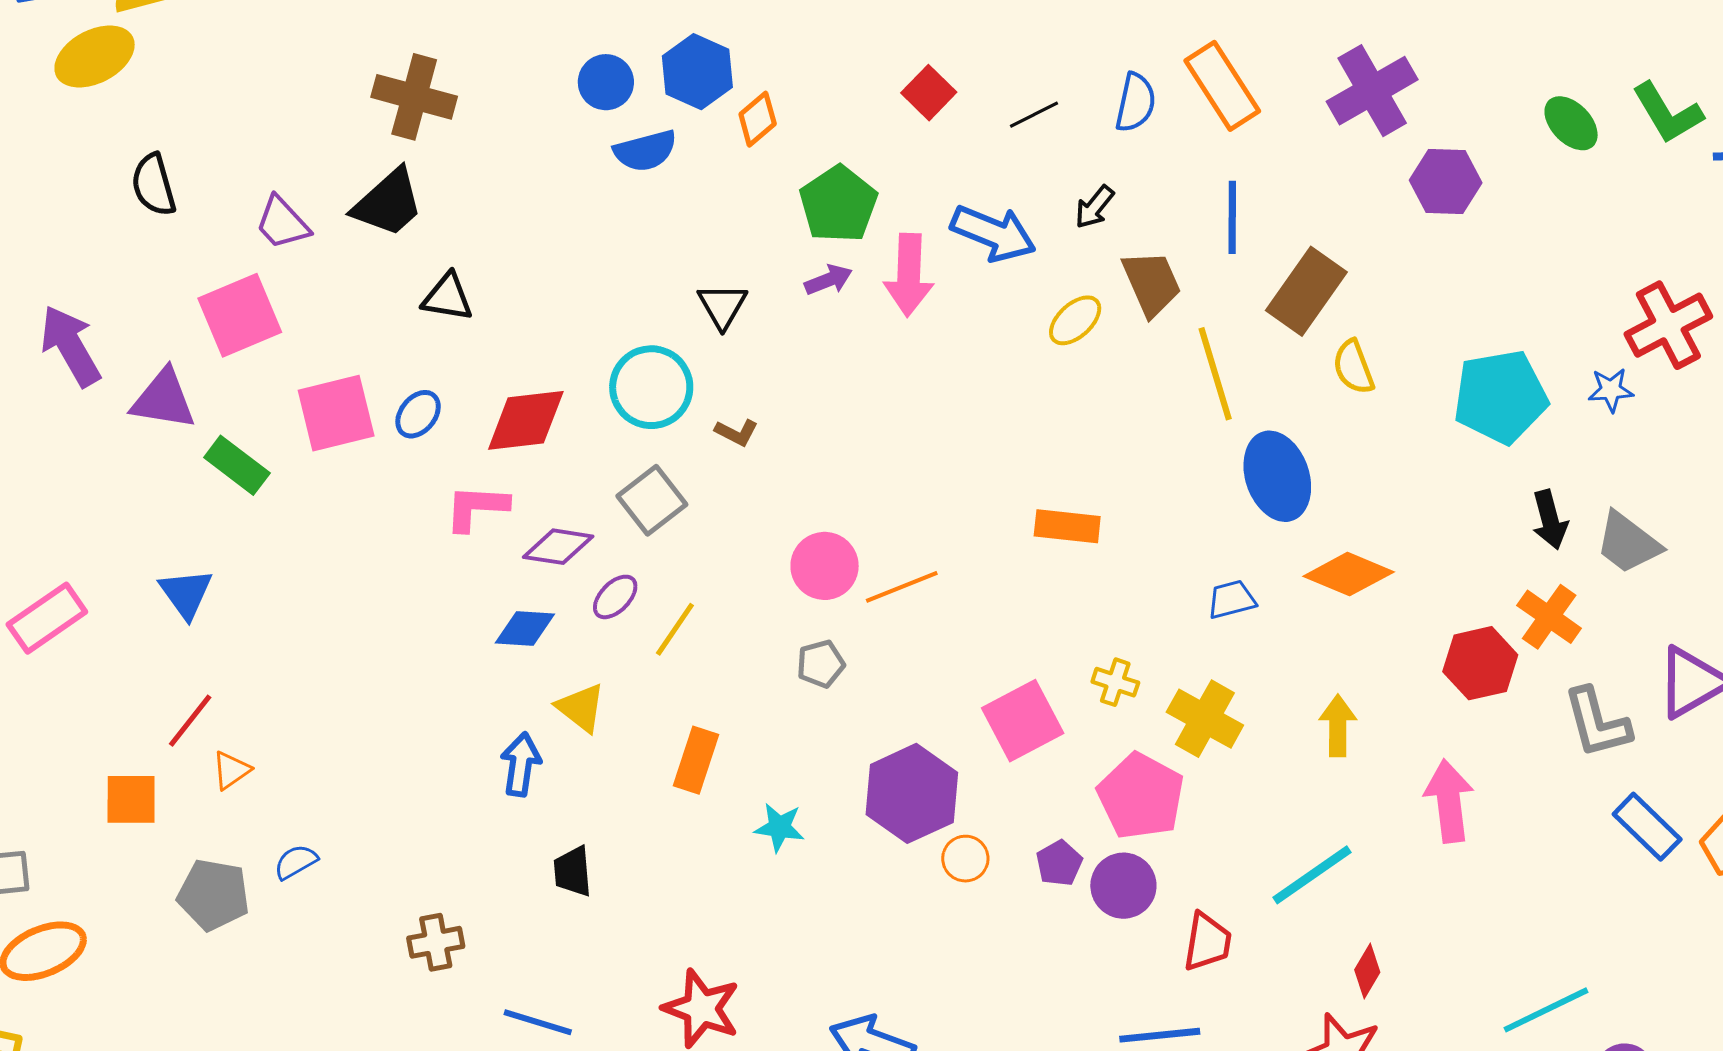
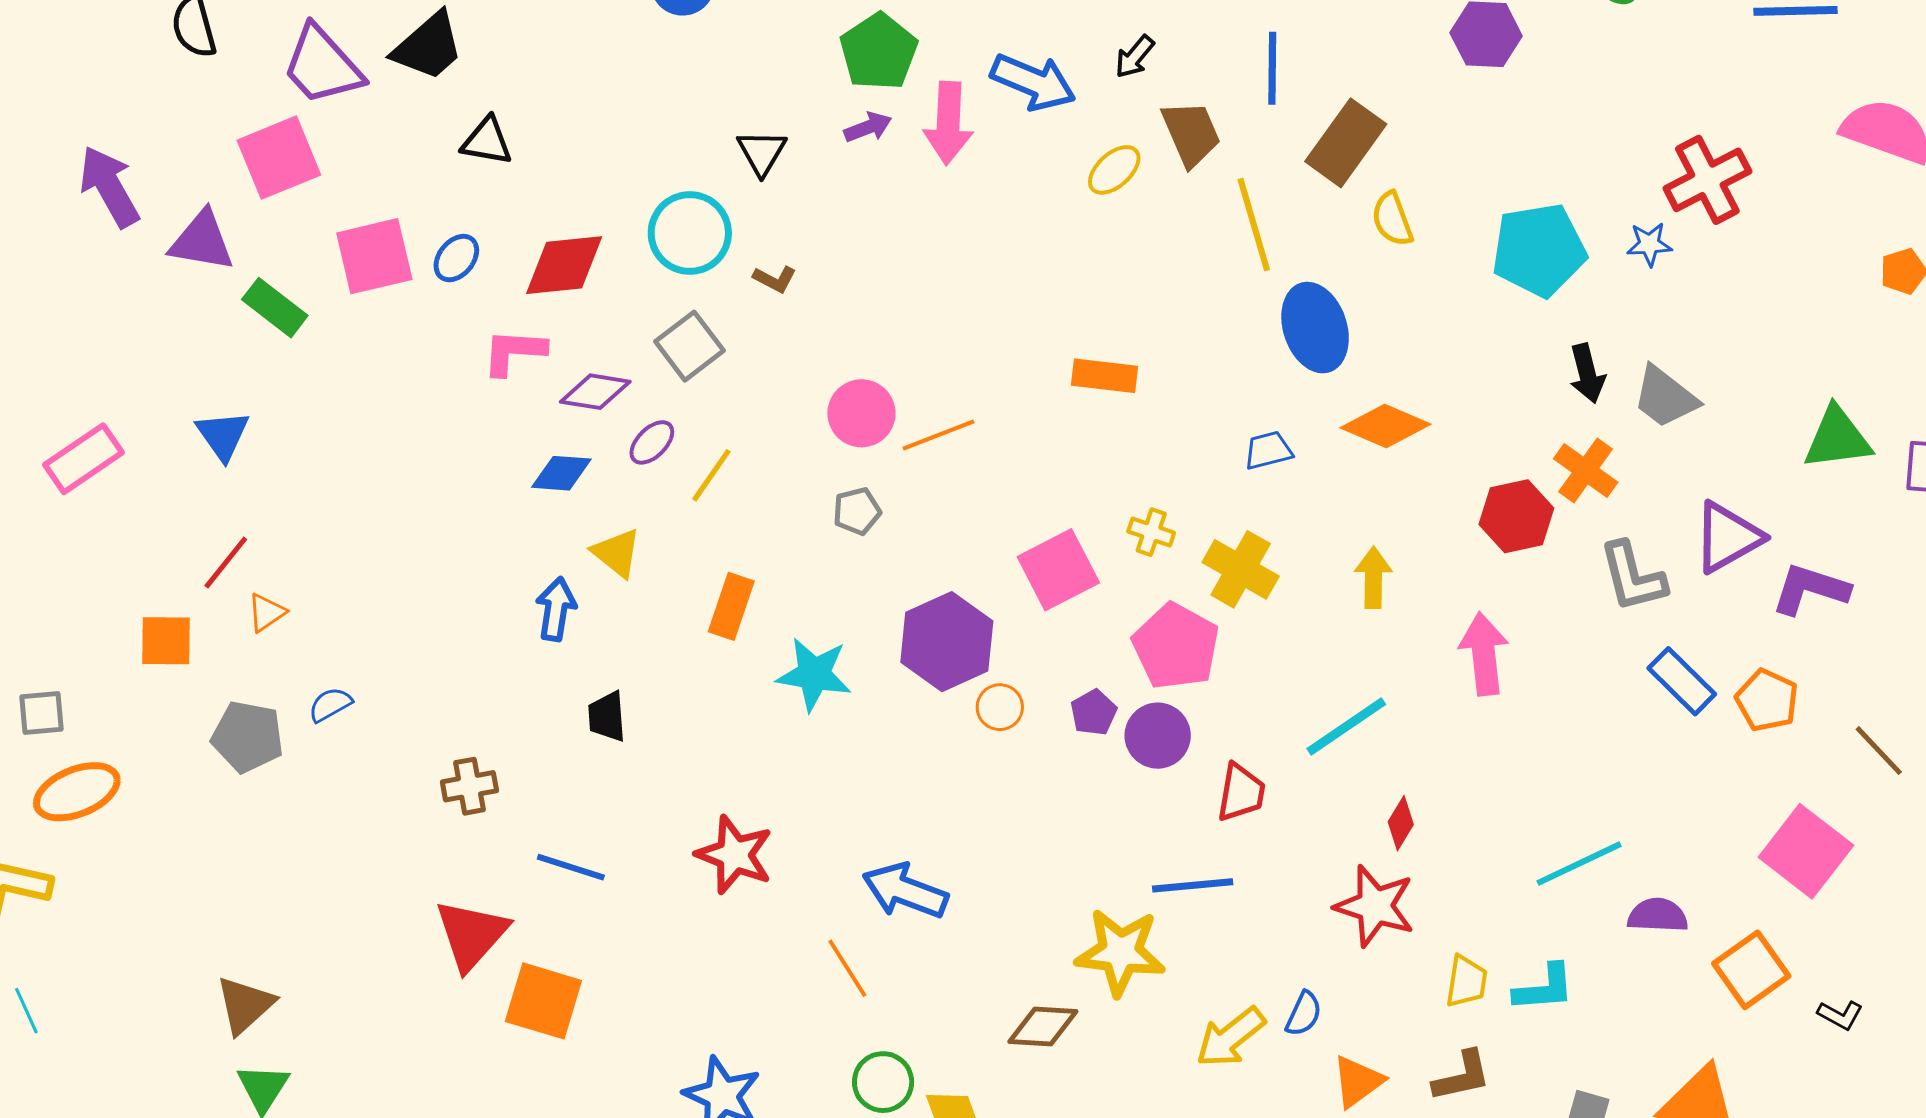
purple trapezoid: (282, 223) -> (322, 65), size x1.5
cyan star: (779, 827) -> (814, 674), size x1.5

